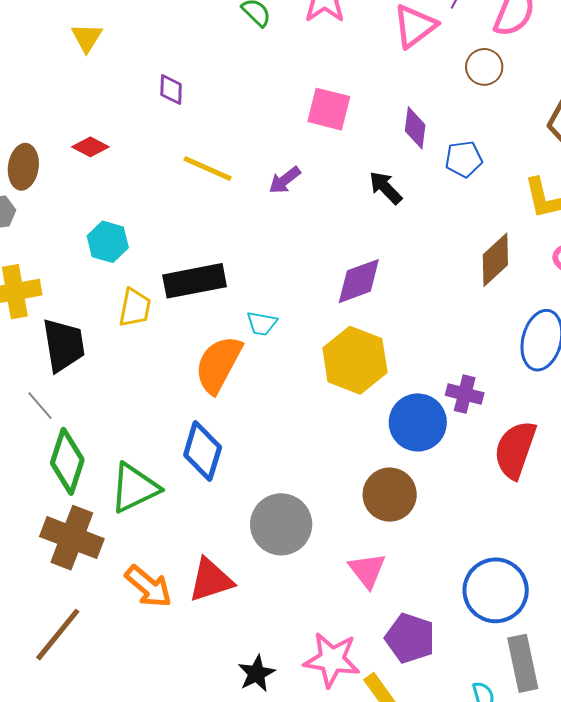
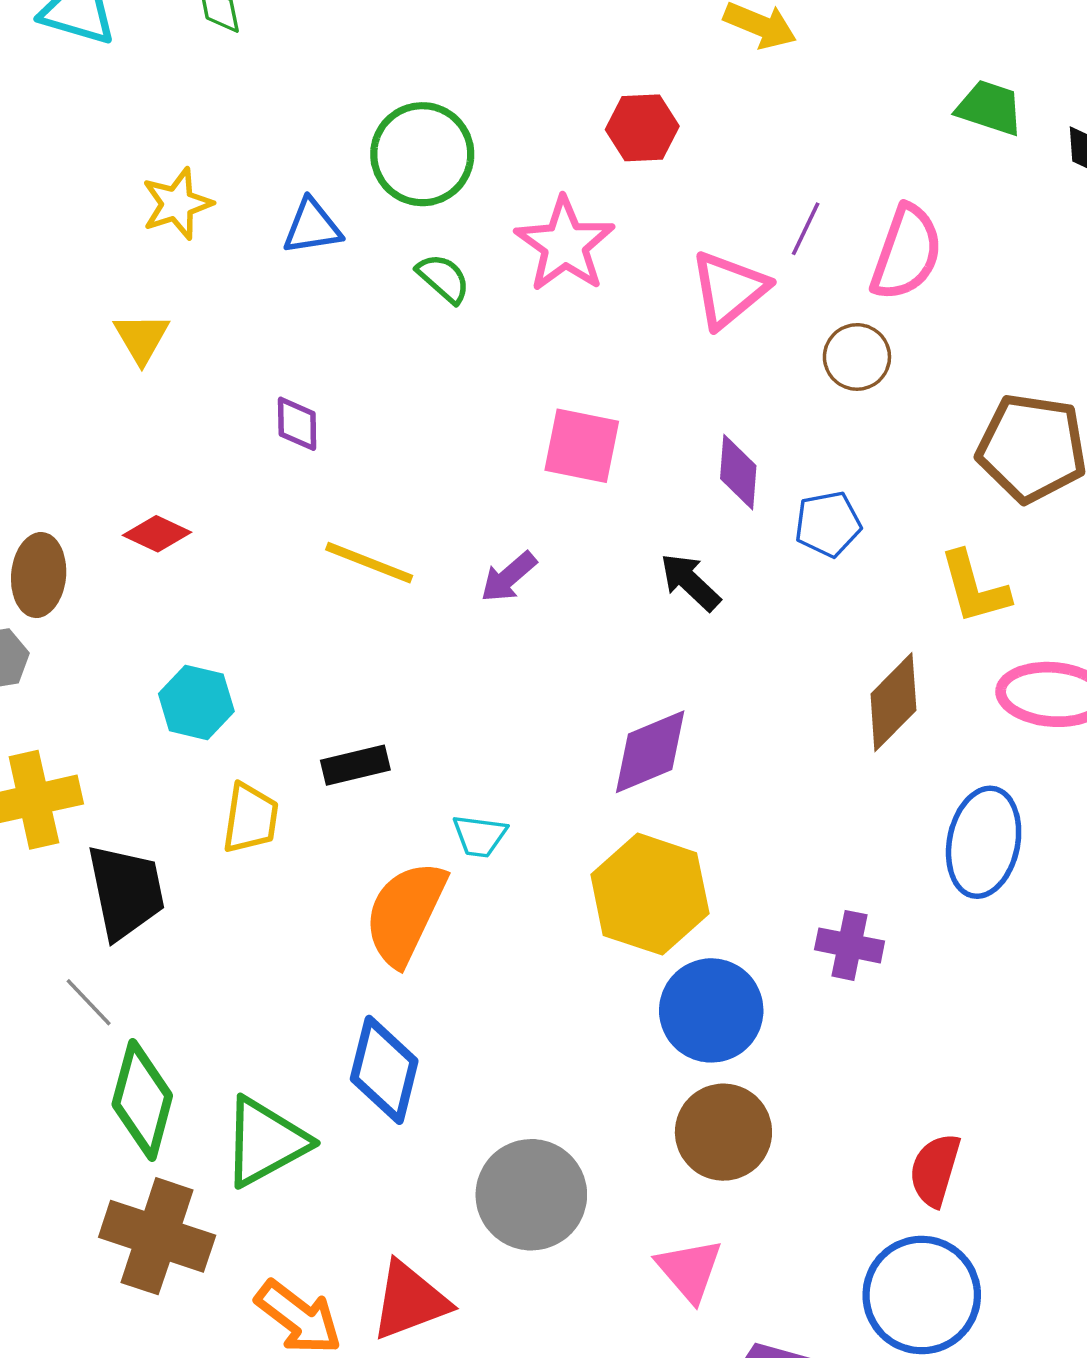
black rectangle: (195, 281) -> (355, 765), size x0.6
blue circle: (418, 422) -> (711, 1010), moved
red semicircle: (515, 450) -> (935, 1170), moved, size x0.7

